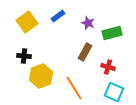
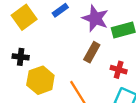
purple star: (88, 23) -> (95, 18), size x1.6

